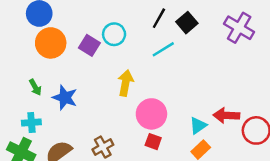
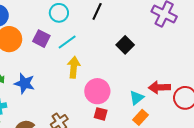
black square: (187, 23) -> (125, 45), moved
cyan circle: (114, 34) -> (59, 13), moved
cyan line: (163, 49) -> (67, 42), moved

